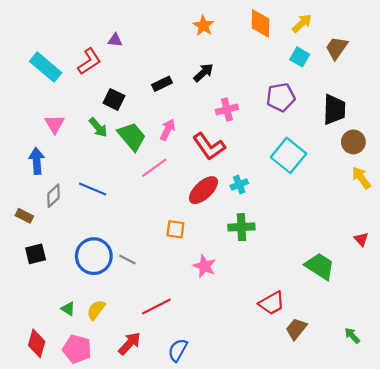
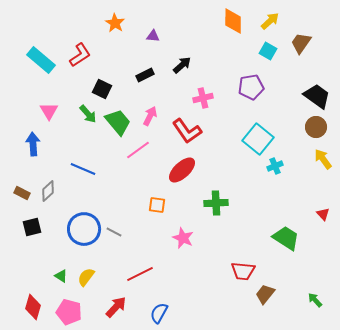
orange star: (203, 26) -> (115, 23), moved
purple triangle: (115, 40) -> (153, 36), moved
black trapezoid: (334, 110) -> (317, 96), moved, turned -56
cyan cross: (239, 184) -> (275, 166), moved
gray diamond: (53, 196) -> (48, 191), moved
red trapezoid: (272, 303) -> (243, 271), turned 35

